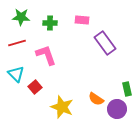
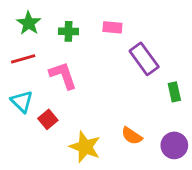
green star: (21, 17) -> (29, 23), turned 30
green rectangle: (127, 89) -> (174, 92), moved
purple circle: (117, 109) -> (174, 145), moved

